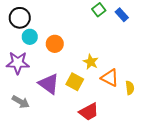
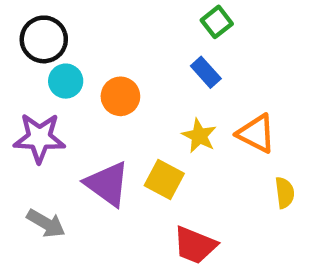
blue rectangle: (122, 15) -> (206, 72), moved
orange triangle: (110, 78) -> (256, 134), moved
red trapezoid: (89, 112) -> (195, 245), turned 50

